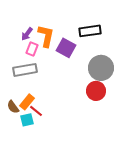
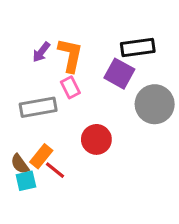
purple square: (66, 48) -> (119, 74), moved
pink rectangle: (32, 49) -> (70, 87), moved, turned -48
red circle: (96, 91) -> (96, 139), moved
cyan square: (27, 120) -> (26, 181), moved

